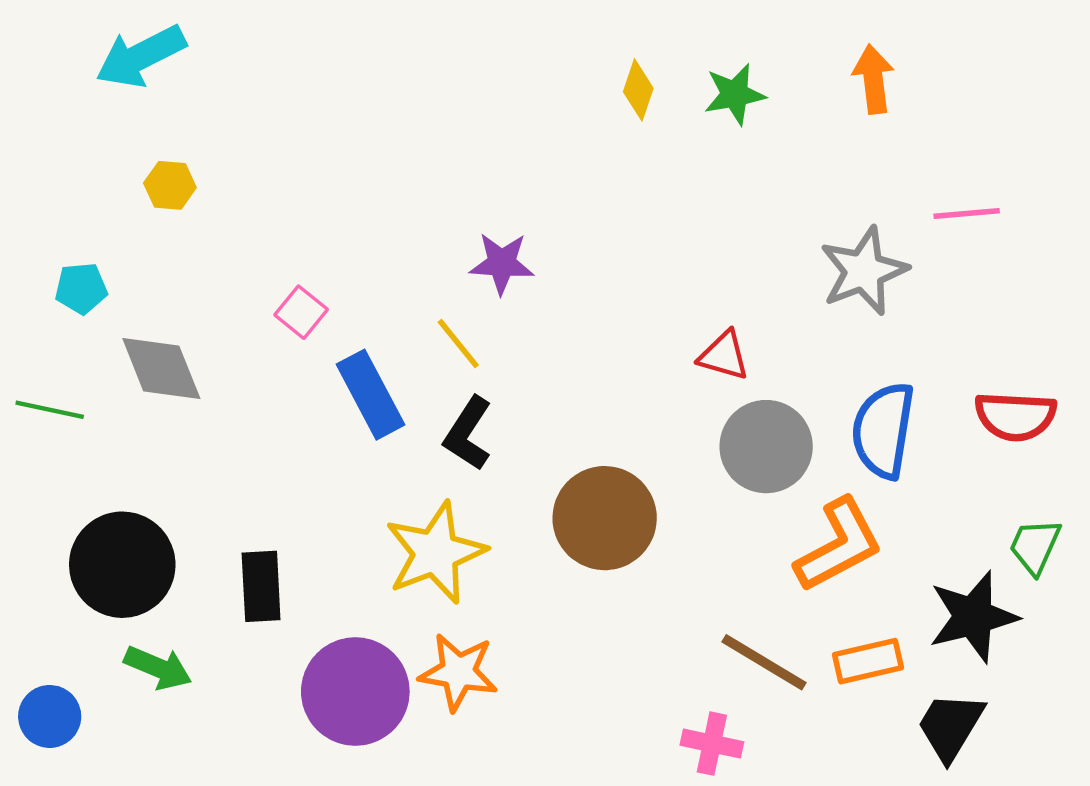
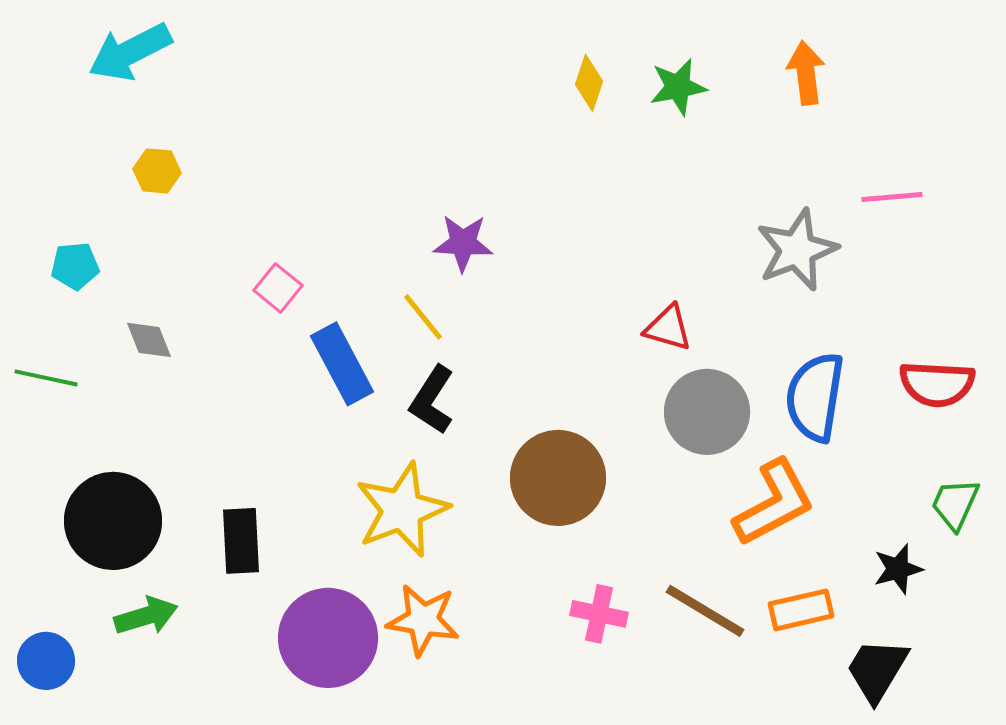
gray diamond: (161, 369) -> (149, 340), size x0.6
black star: (973, 617) -> (898, 569), size x0.6
green arrow: (158, 668) -> (146, 616), turned -40
pink cross: (712, 744) -> (599, 614), moved

